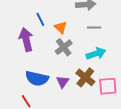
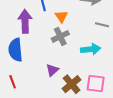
gray line: (94, 28) -> (102, 25), moved
brown cross: (85, 77) -> (72, 84), moved
blue semicircle: (37, 78) -> (15, 50), moved, turned 60

